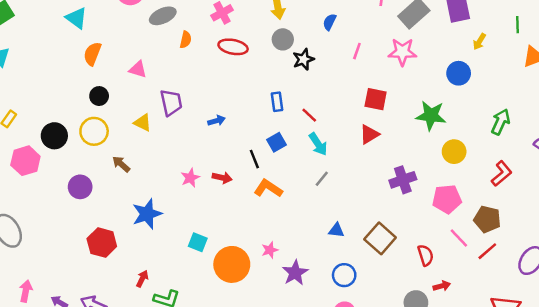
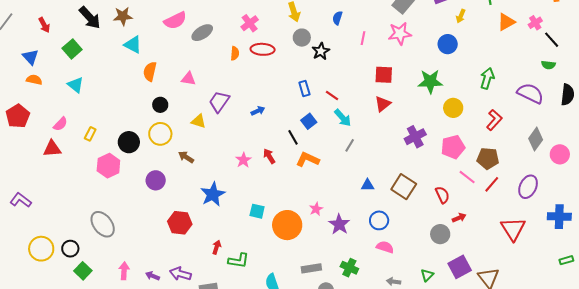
orange semicircle: (186, 40) -> (235, 53), moved
purple trapezoid: (171, 103) -> (219, 102), turned -125
red arrow: (222, 178) -> (269, 156), turned -126

